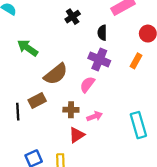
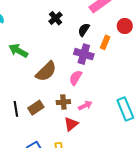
black semicircle: (102, 33) -> (84, 30), turned 40
orange rectangle: (136, 61) -> (105, 42), moved
brown rectangle: (37, 101) -> (36, 108), moved

